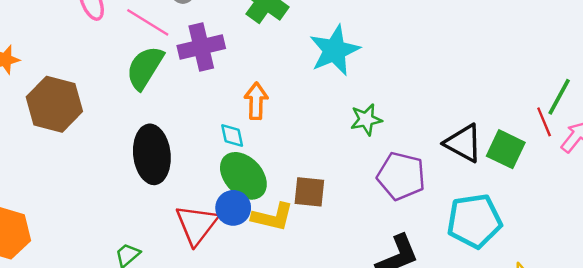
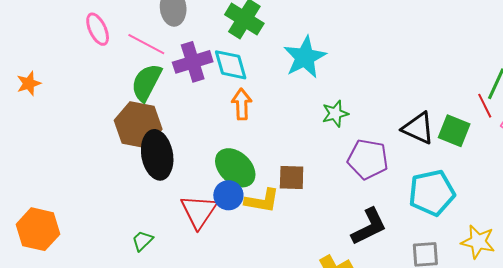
brown hexagon: (54, 104) -> (138, 125), moved
cyan diamond: (232, 135) -> (231, 65), moved, size x1.6

